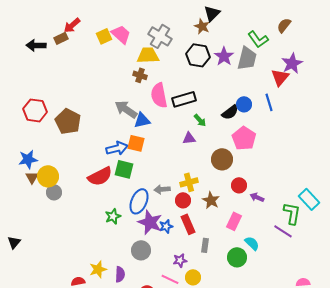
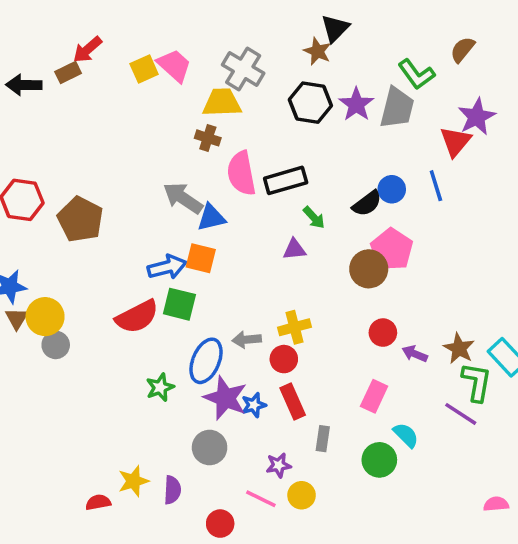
brown circle: (222, 159) -> (369, 269), moved
brown star: (211, 200) -> (459, 348), moved

